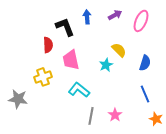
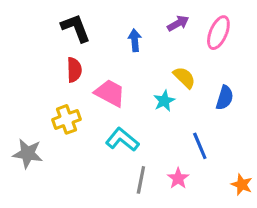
blue arrow: (87, 17) -> (135, 40), moved
black L-shape: (65, 27) -> (76, 28), moved
pink trapezoid: (71, 60) -> (110, 93), turned 130
blue line: (145, 94) -> (200, 146), moved

